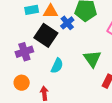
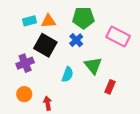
blue cross: (67, 23) -> (76, 40), moved
cyan semicircle: (57, 66) -> (68, 74), moved

